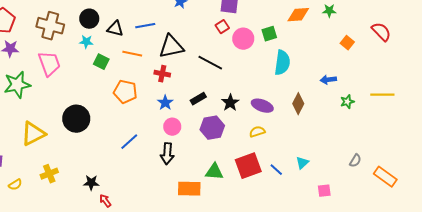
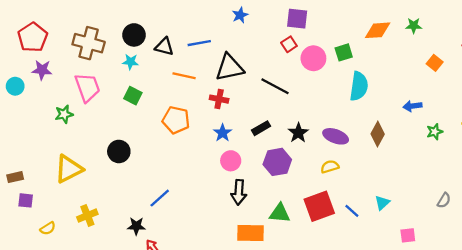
green square: (101, 62) -> (133, 96), moved
green star: (17, 85) -> (64, 114), moved, size x0.6
black circle: (76, 119) -> (119, 151), size x0.7
blue line: (129, 142) -> (160, 198), moved
black arrow: (167, 154) -> (239, 192), moved

